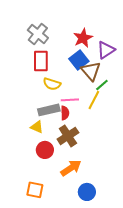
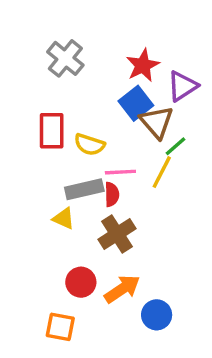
red rectangle: (41, 61) -> (52, 131), moved
red circle: (45, 150) -> (81, 282), moved
blue circle: (87, 192) -> (157, 315), moved

